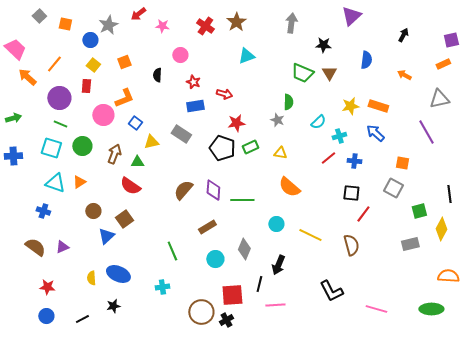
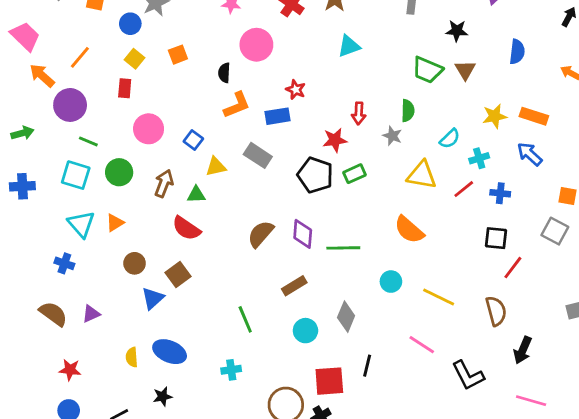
pink circle: (180, 55) -> (256, 45), size x1.5
red star: (193, 82) -> (296, 90), moved
red arrow: (224, 94) -> (359, 113), moved, turned 77
purple circle: (59, 98) -> (70, 105), moved
orange L-shape: (124, 98) -> (237, 105), moved
yellow triangle: (280, 153) -> (422, 175), moved, size x1.6
cyan triangle: (55, 183) -> (81, 224), turned 30
black arrow: (278, 265) -> (523, 350), moved
pink line: (275, 305) -> (422, 345), moved, turned 36

